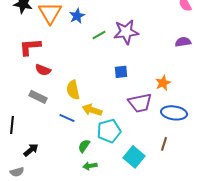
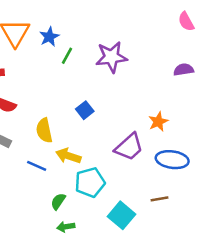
green line: (99, 35) -> (67, 56), moved, turned -32
blue square: (121, 72) -> (85, 110), moved, turned -32
purple trapezoid: (140, 103) -> (129, 147), turned -30
brown line: (164, 144) -> (159, 199), turned 64

